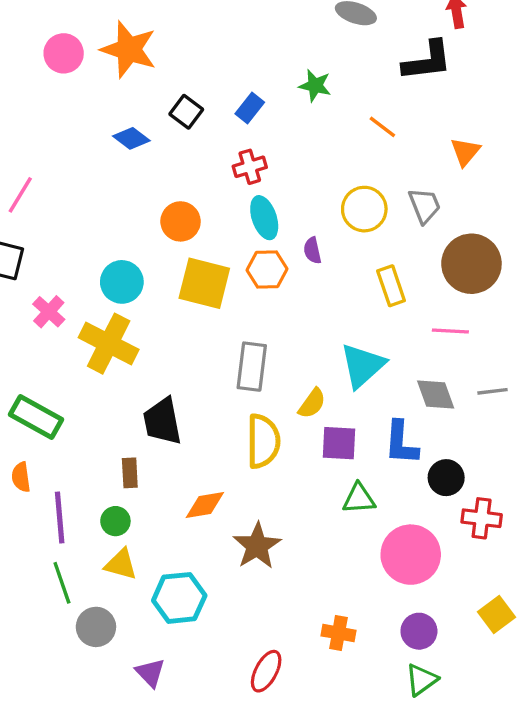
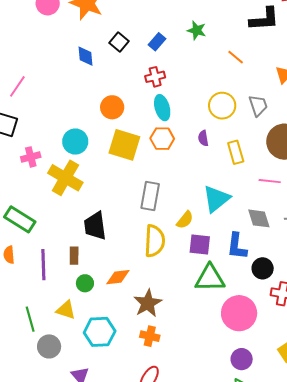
blue diamond: (131, 138) -> (85, 56), turned 45
purple semicircle: (312, 250) -> (203, 138), moved
pink cross: (49, 312) -> (31, 157), turned 30
green triangle: (359, 499) -> (210, 278), size x1.5
purple line: (60, 517) -> (43, 265), moved
green circle: (115, 521) -> (85, 283), moved
orange cross: (338, 633) -> (150, 336), moved

